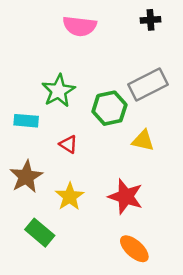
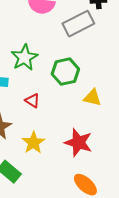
gray rectangle: (148, 85) -> (78, 24), moved

